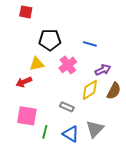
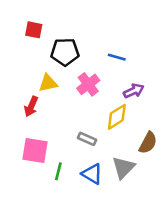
red square: (26, 12) -> (34, 30), moved
red arrow: (24, 82) -> (31, 106), turned -42
brown semicircle: (114, 91) -> (148, 143), moved

